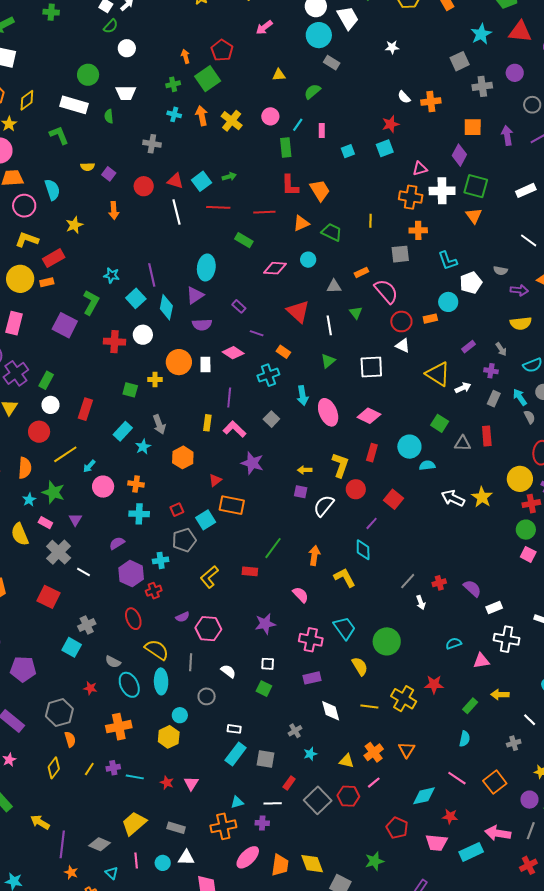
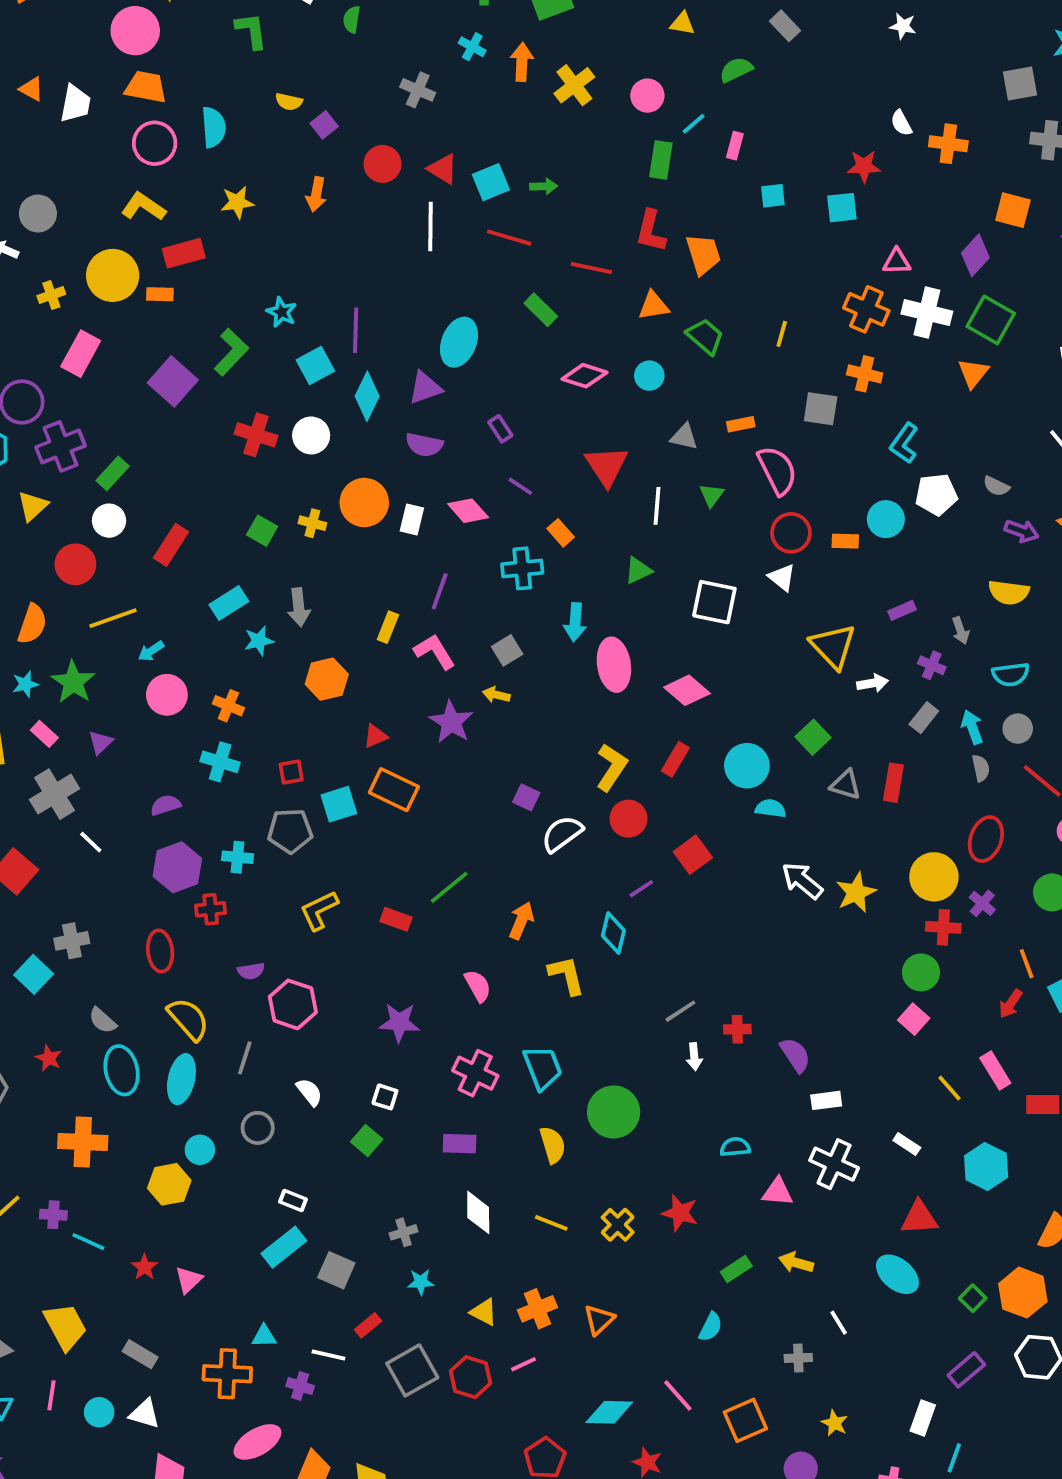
cyan L-shape: (448, 261) -> (904, 443), turned 40
yellow arrow: (305, 470) -> (496, 695), moved
yellow cross: (404, 699) -> (618, 1225), size x0.7
yellow trapezoid: (134, 823) -> (65, 1326), turned 88

